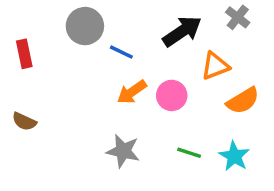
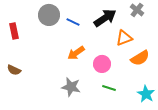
blue line: (121, 52) -> (73, 22), moved
pink circle: (172, 95) -> (102, 64), moved
cyan star: (234, 156) -> (146, 94), moved

